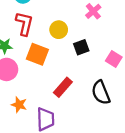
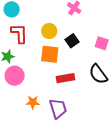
orange square: (37, 54) -> (50, 54), moved
red rectangle: (63, 87) -> (65, 78), turned 54

